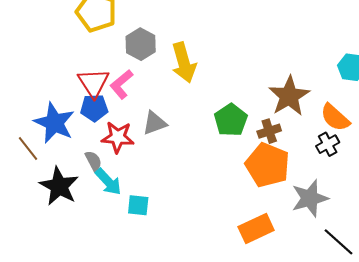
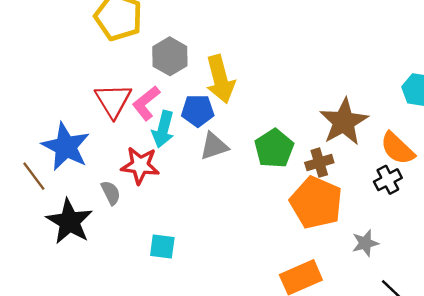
blue pentagon: (94, 108) -> (198, 111), moved
gray triangle: (154, 123) -> (214, 146), moved
cyan arrow: (108, 182) -> (163, 129), moved, turned 56
gray star: (310, 198) -> (365, 243), size x0.6

